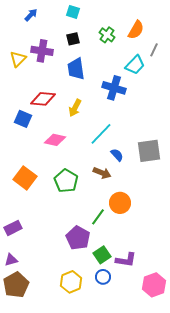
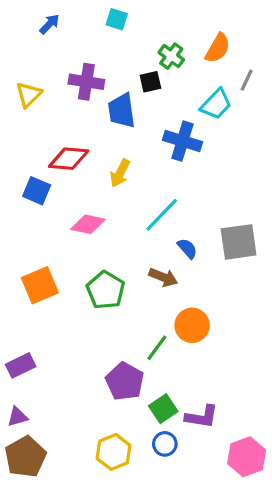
black square: (73, 39) -> (150, 82), moved
purple cross: (42, 51) -> (86, 82), moved
orange square: (25, 178) -> (40, 285), turned 30

